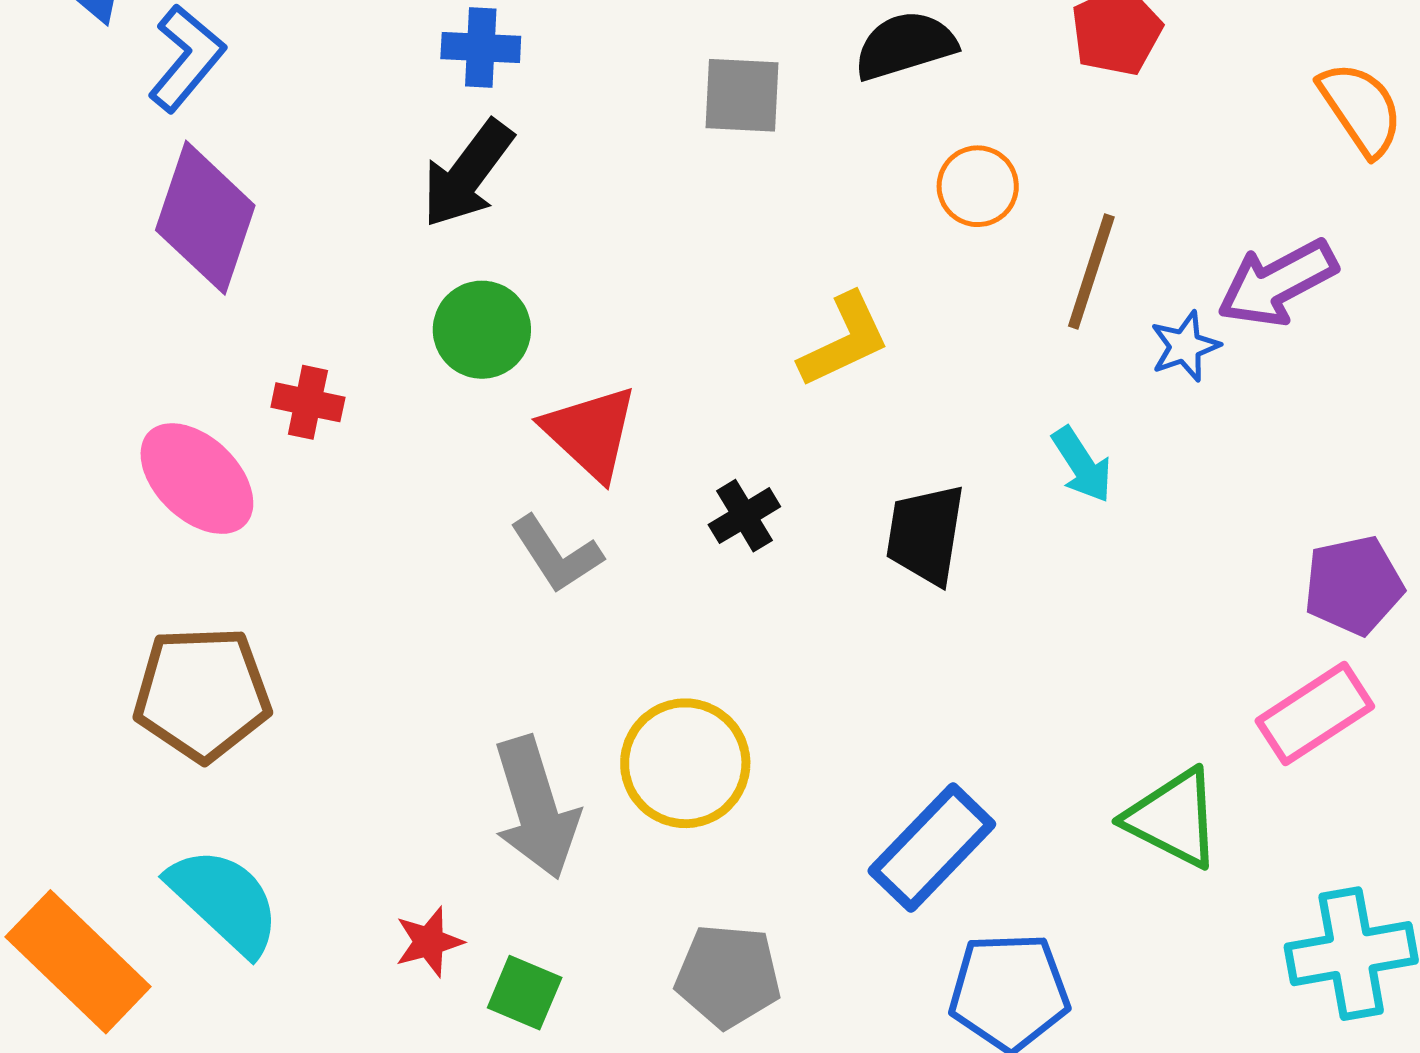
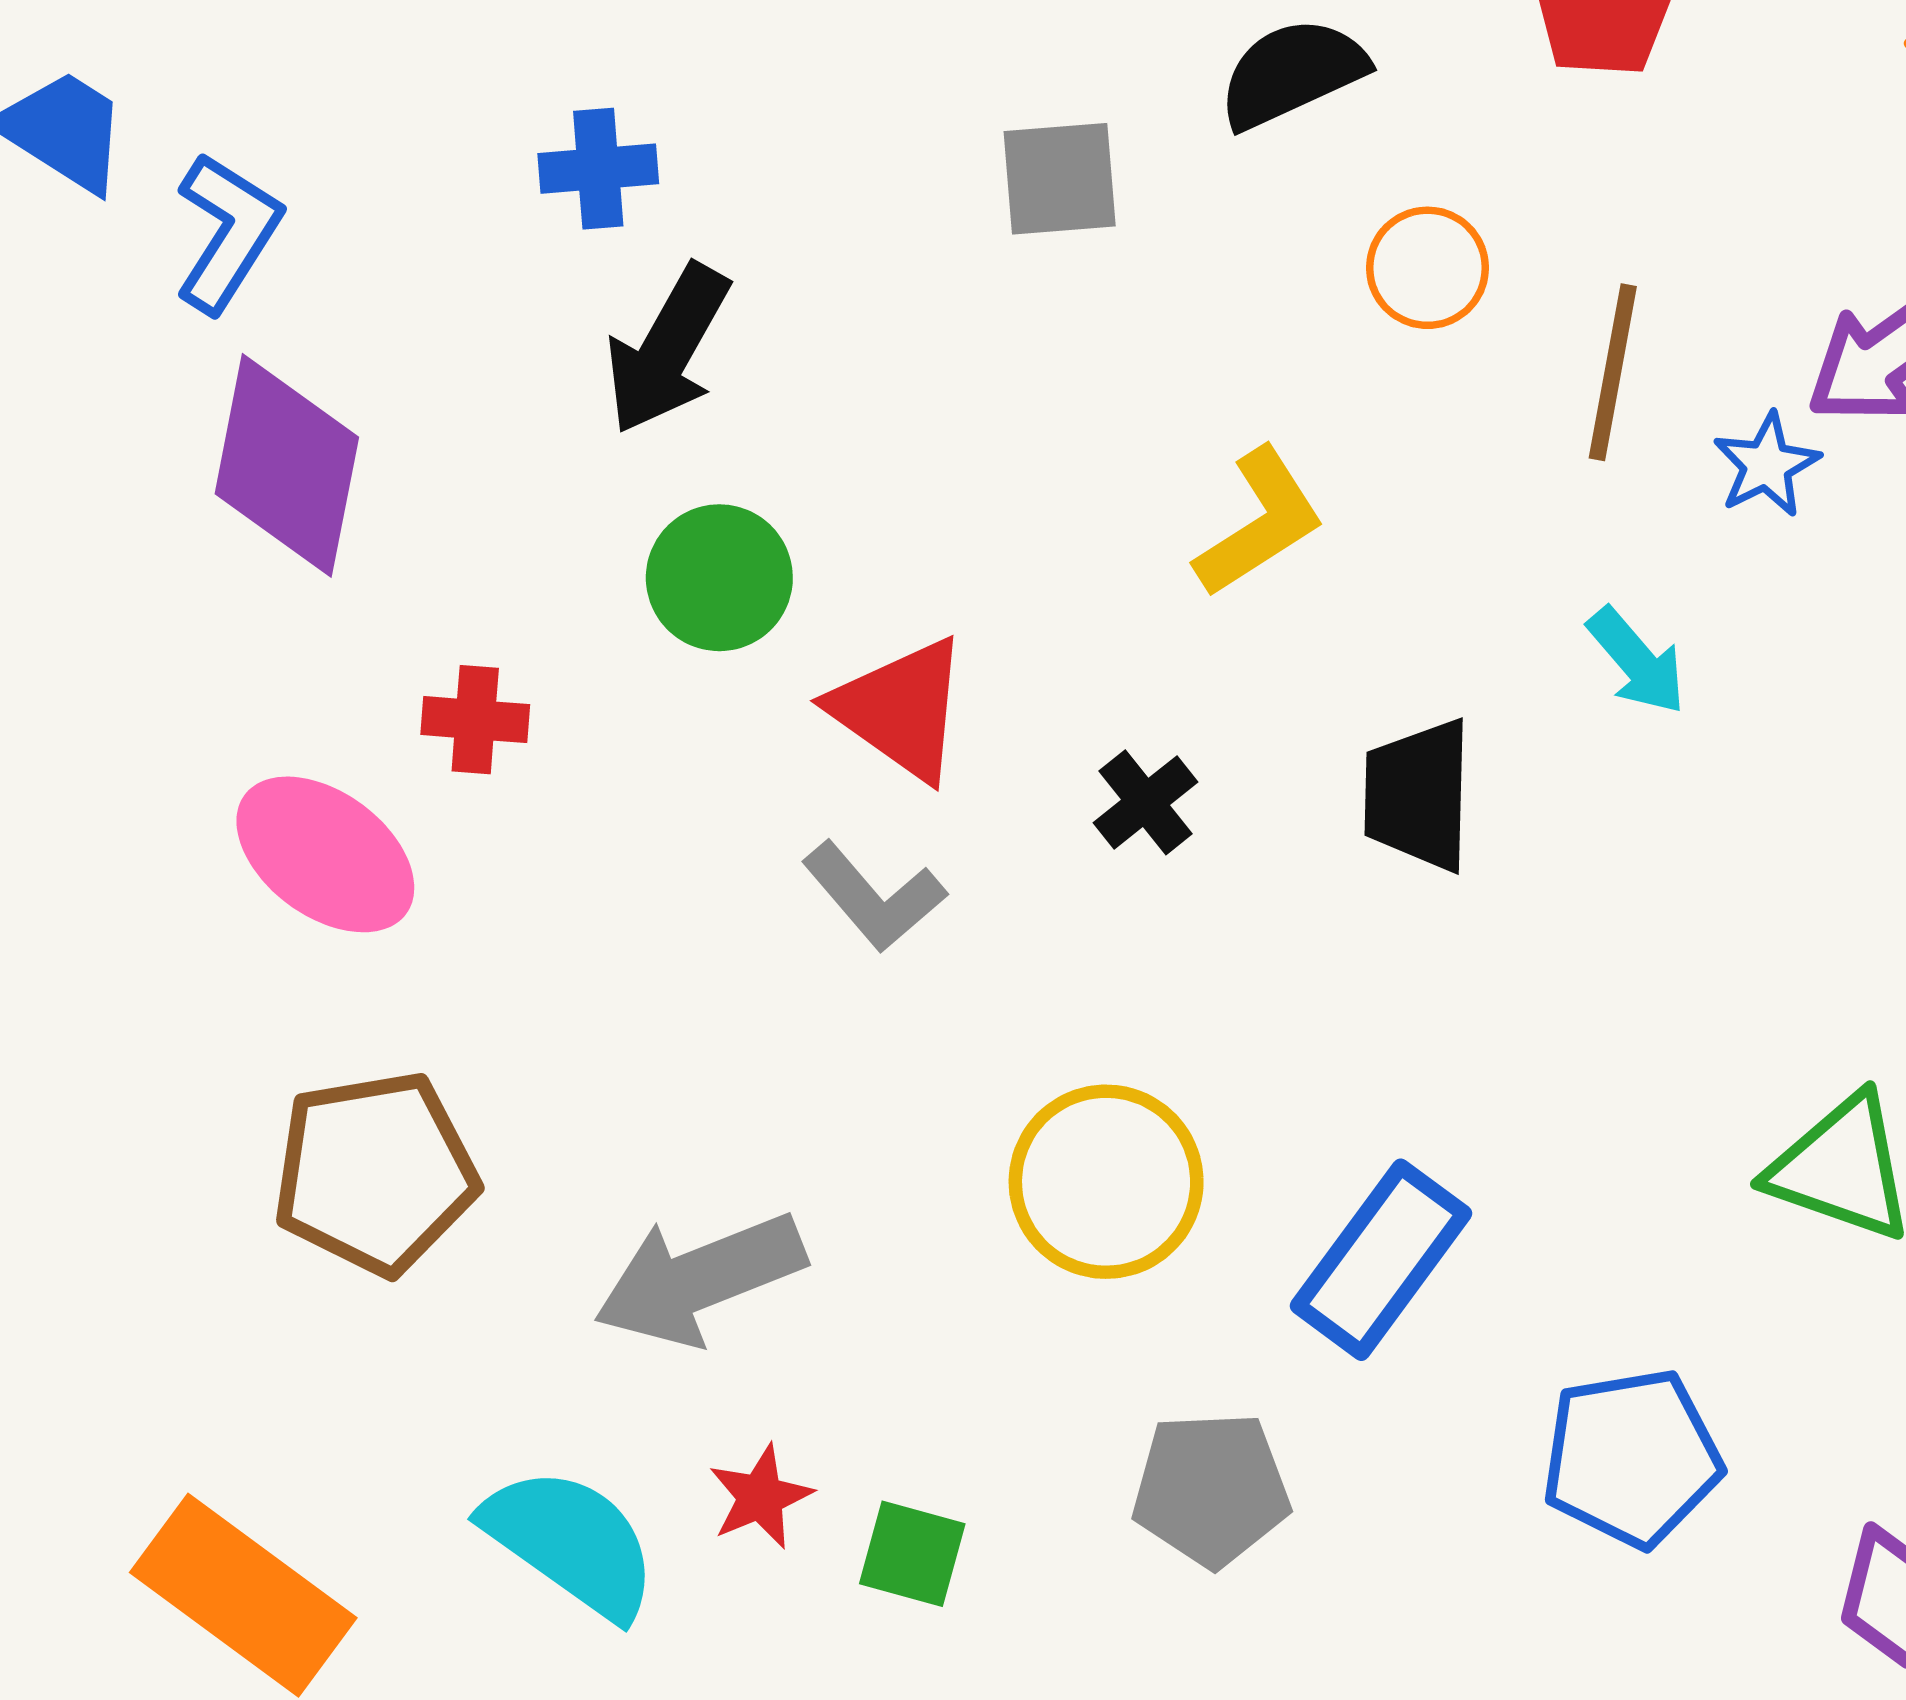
blue cross: (481, 48) -> (598, 169), moved
gray arrow: (536, 808) -> (700, 1279), moved, turned 93
blue rectangle: (932, 848) -> (1381, 1260), moved
cyan semicircle: (224, 901) -> (571, 1542), moved

